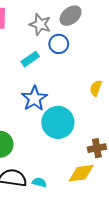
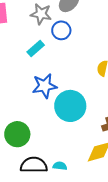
blue star: (34, 98) -> (45, 86), turned 30

